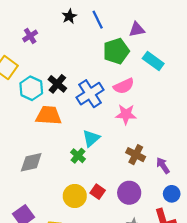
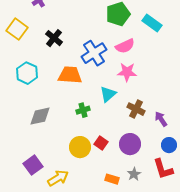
black cross: (57, 84) -> (54, 38), moved
cyan hexagon: (31, 88) -> (27, 73), moved
orange trapezoid: (49, 115) -> (70, 75), moved
cyan triangle: (91, 138) -> (108, 94), moved
green cross: (78, 156) -> (83, 110), turned 32

